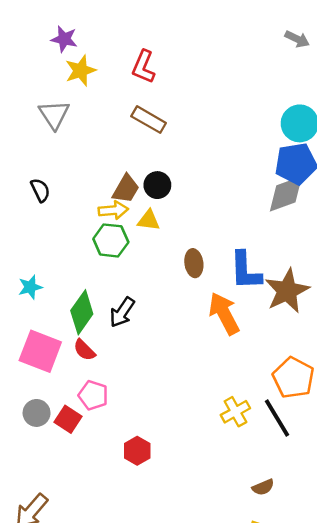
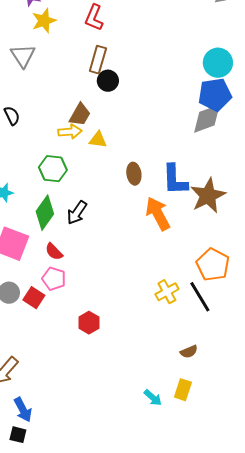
brown rectangle: (149, 120) -> (98, 60), turned 76
black circle: (157, 185) -> (108, 81), moved
green hexagon: (111, 240) -> (53, 169), moved
red semicircle: (84, 350) -> (54, 252), moved

